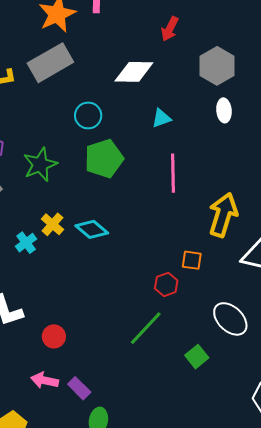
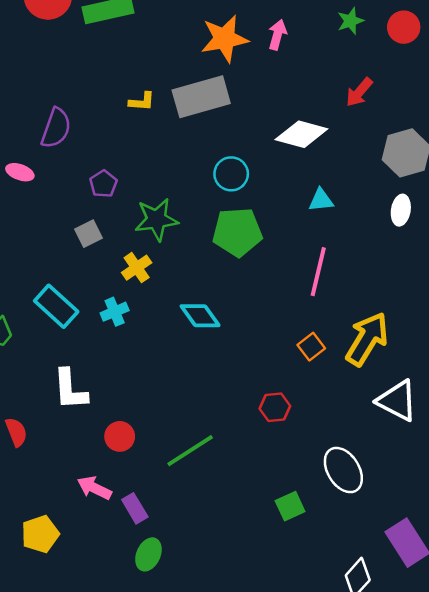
yellow cross: (53, 224) -> (137, 268), moved
orange square: (192, 260) -> (311, 347), moved, turned 30
green line: (146, 328) -> (190, 451), moved

